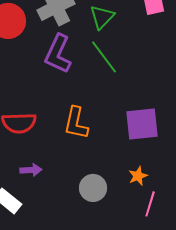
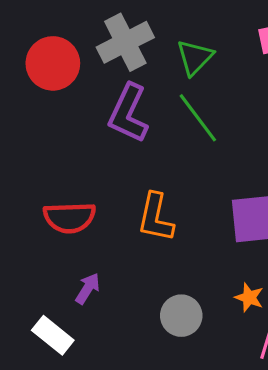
purple arrow: (31, 170) -> (88, 288), turned -55
orange star: (138, 176) -> (249, 298), turned -30

